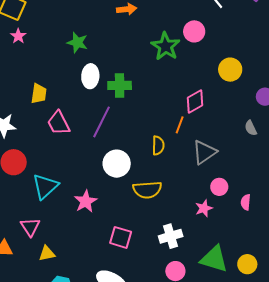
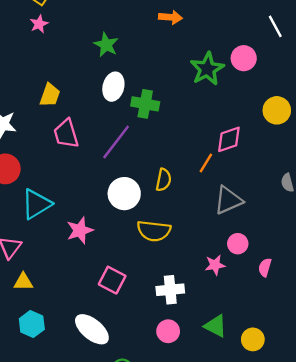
yellow semicircle: (158, 145) -> (164, 180), moved
green triangle: (214, 259) -> (216, 326), size x0.7

